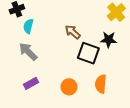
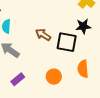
brown arrow: (73, 32) -> (43, 35), moved

